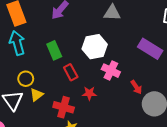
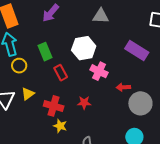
yellow circle: (26, 79) -> (19, 66), moved
red arrow: (136, 87) -> (123, 87), turned 120
red star: (89, 93) -> (84, 103), moved

